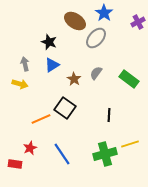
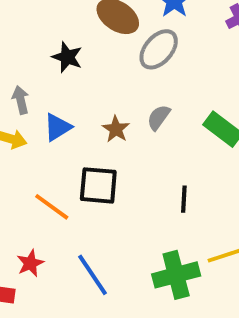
blue triangle: (52, 65) -> (58, 127), moved
black square: (65, 108) -> (98, 185), turned -30
orange line: (41, 119) -> (52, 207), turned 60

